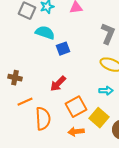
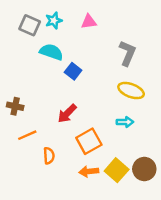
blue square: (63, 49) -> (73, 71), turned -32
yellow square: (99, 118) -> (117, 170), moved
orange semicircle: (43, 119) -> (49, 156), size x0.6

